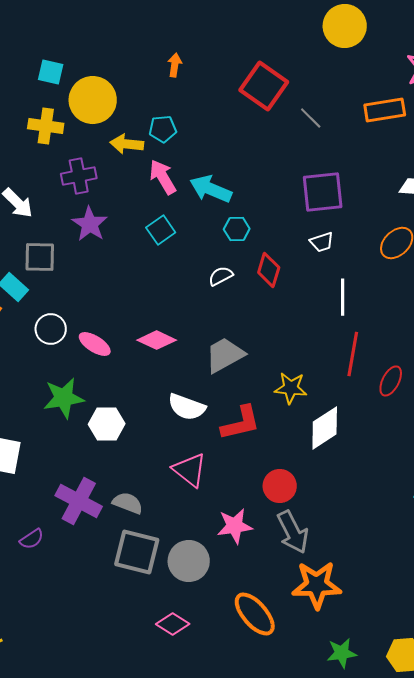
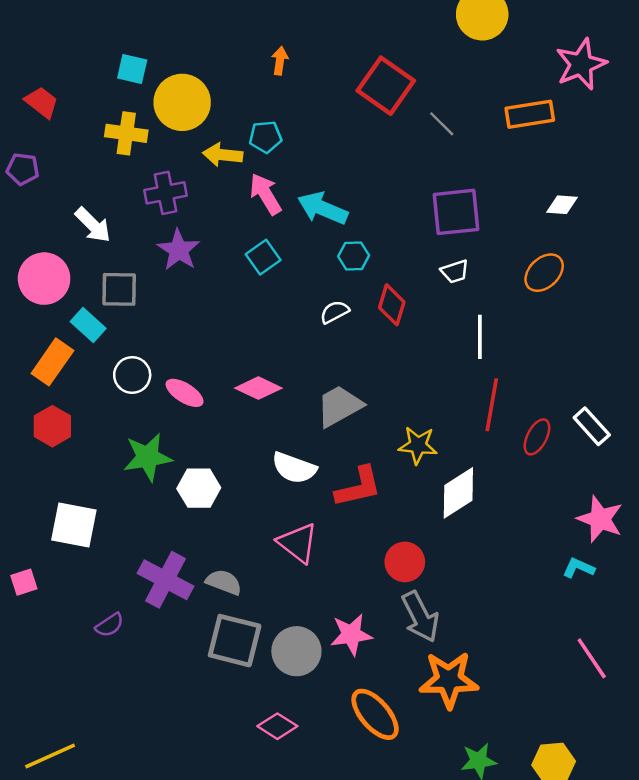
pink star: (235, 526) -> (351, 635), moved

